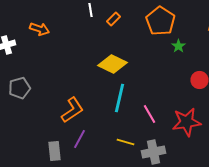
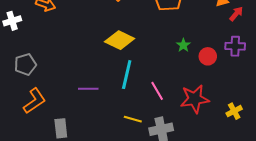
green star: (178, 46) -> (183, 45), moved
orange L-shape: (72, 110) -> (34, 101), moved
purple line: (79, 139) -> (88, 89), moved, turned 60

